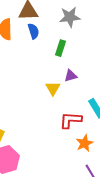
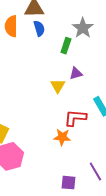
gray star: (70, 17) -> (83, 28), moved, turned -30
orange star: (85, 143) -> (62, 137), moved, turned 30

